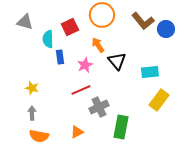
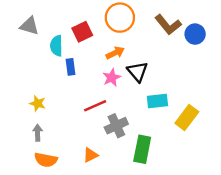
orange arrow: (98, 45) -> (115, 53), turned 98
pink star: (85, 65) -> (112, 78), moved
cyan rectangle: (150, 72) -> (157, 101), moved

